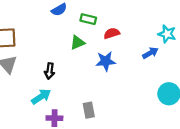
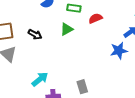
blue star: (106, 61) -> (119, 51), moved
black arrow: (50, 71) -> (35, 34), moved, turned -64

